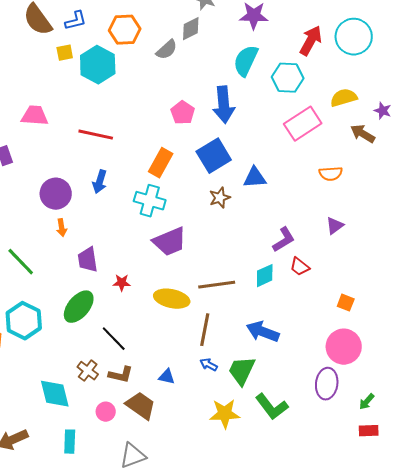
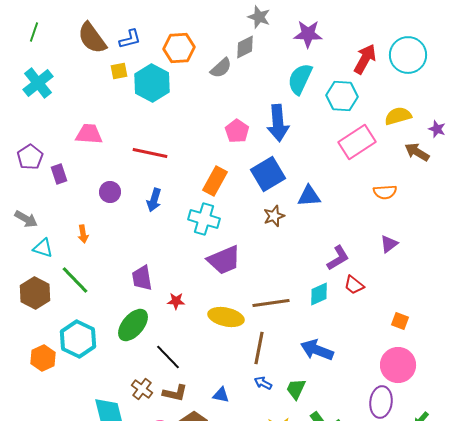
purple circle: (56, 194) -> (110, 192), moved, size x0.7
orange arrow: (62, 228) -> (83, 234), moved
green trapezoid: (242, 371) -> (296, 389), size x0.7

